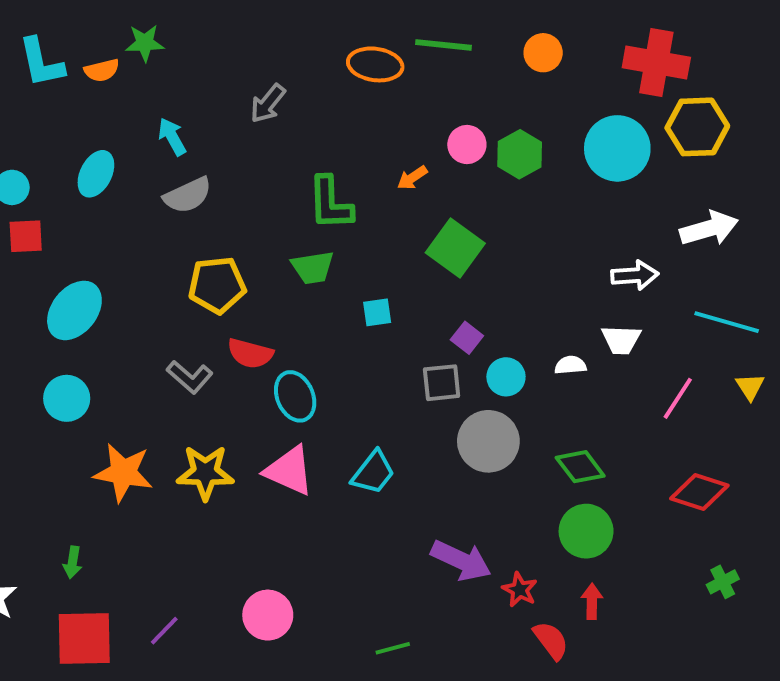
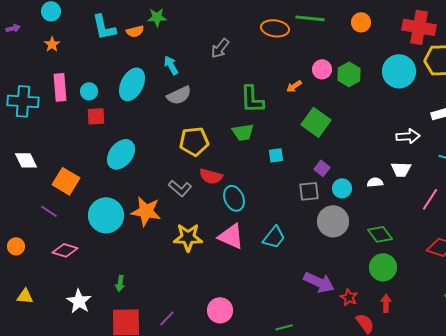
cyan ellipse: (96, 174) -> (132, 84), size x1.4
cyan circle: (67, 398) -> (106, 215), moved, size x1.5
orange star: (123, 473) -> (146, 211), moved

